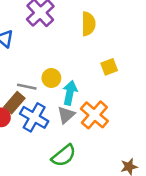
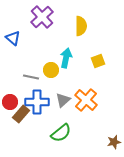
cyan arrow: (70, 93) -> (66, 58), moved
brown rectangle: (14, 103) -> (21, 114), moved
blue cross: (34, 117) -> (37, 102), turned -30

